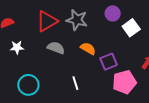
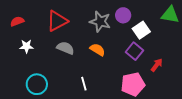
gray star: (77, 20) -> (100, 22), moved
purple square: (109, 62) -> (135, 51), moved, turned -30

